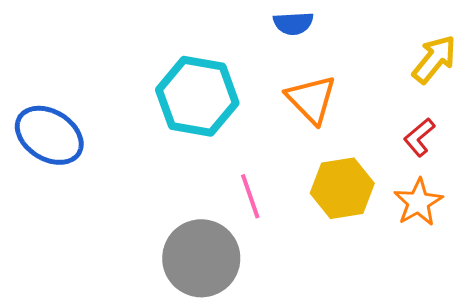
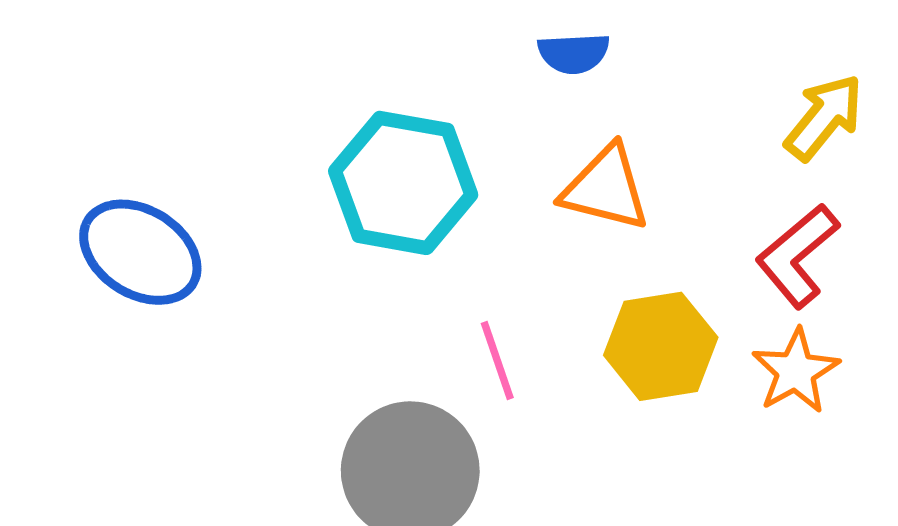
orange triangle: (311, 99) -> (606, 188), turned -32
red L-shape: (419, 137) -> (797, 256), size x1.5

